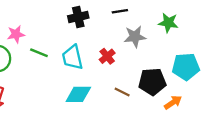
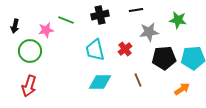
green line: (39, 53) -> (66, 20), moved
black pentagon: (152, 82) -> (164, 58), moved
brown line: (122, 92) -> (138, 80), turned 40

